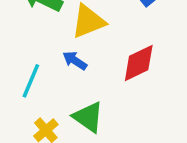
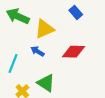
red diamond: (139, 63) -> (74, 52), turned 30

